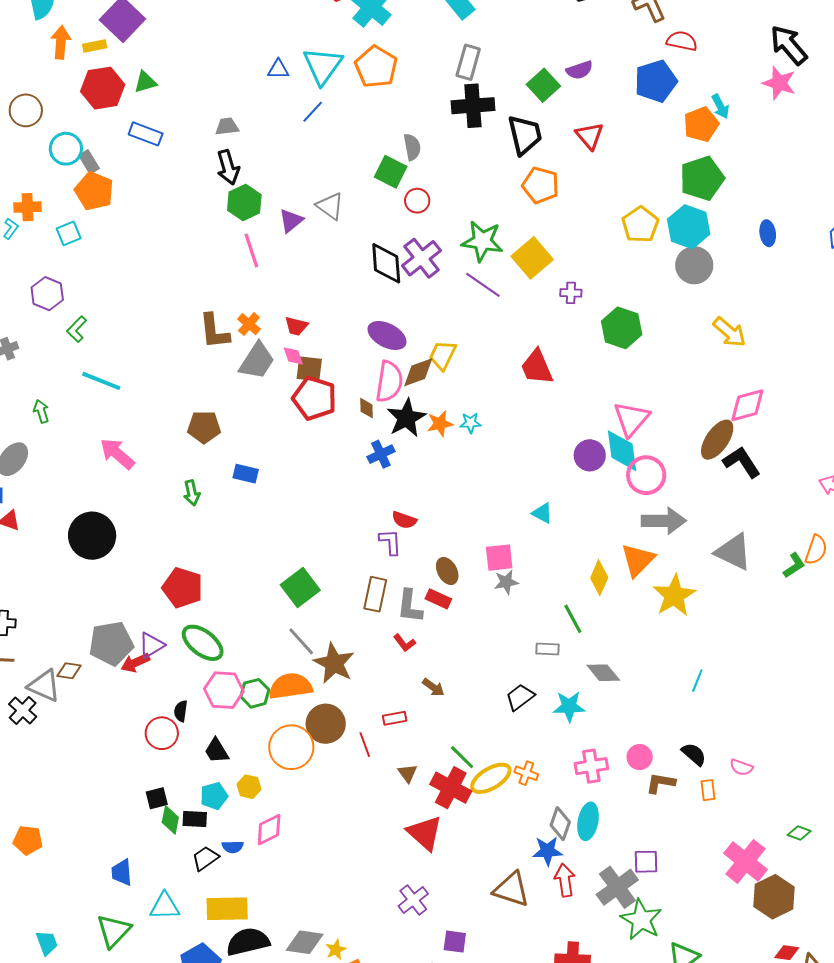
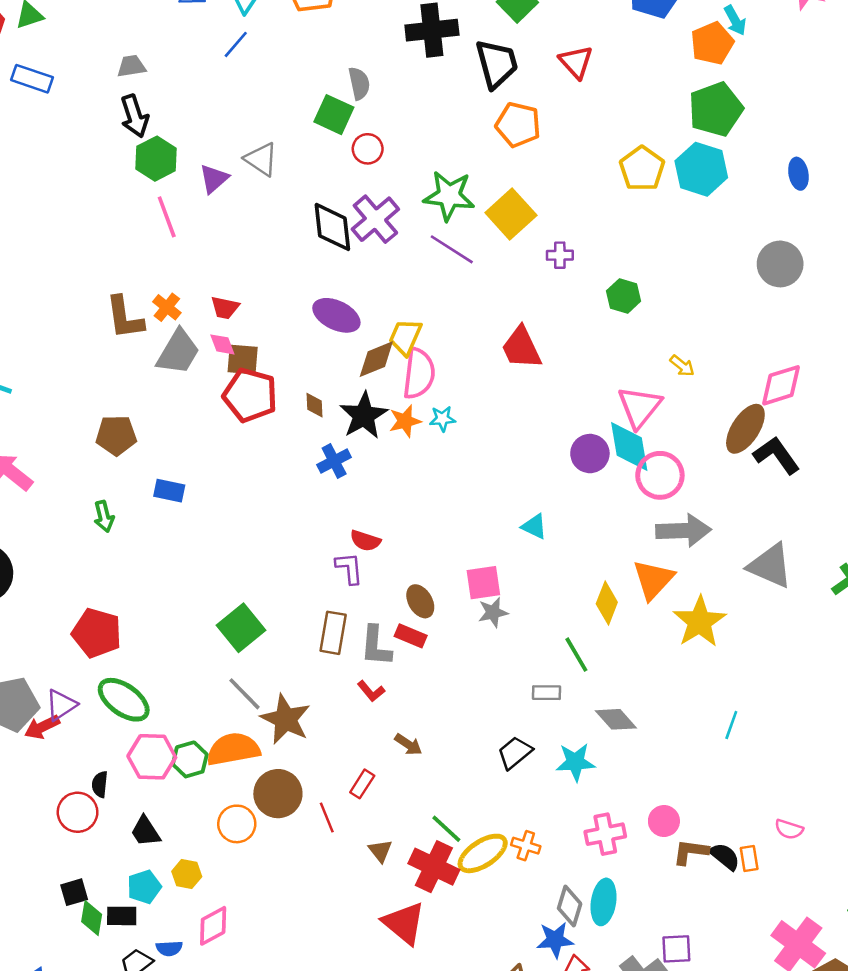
gray circle: (694, 265) -> (780, 264), moved
green hexagon: (622, 328) -> (624, 296), size x0.7
yellow arrow: (729, 332) -> (682, 366), moved, size x0.6
pink semicircle: (389, 382) -> (419, 373), moved
red rectangle: (395, 718) -> (362, 784), turned -45
orange circle: (291, 747) -> (237, 824), size x0.7
black semicircle: (694, 754) -> (725, 856), moved

